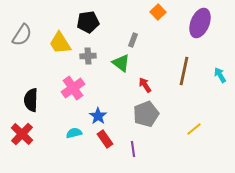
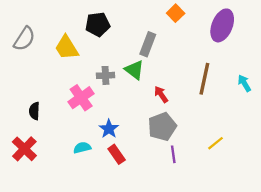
gray rectangle: (133, 40) -> (148, 44), size x1.5
gray cross: (88, 56) -> (105, 75), moved
black semicircle: (31, 100) -> (34, 111), size x0.7
purple line: (133, 149) -> (173, 154), moved

